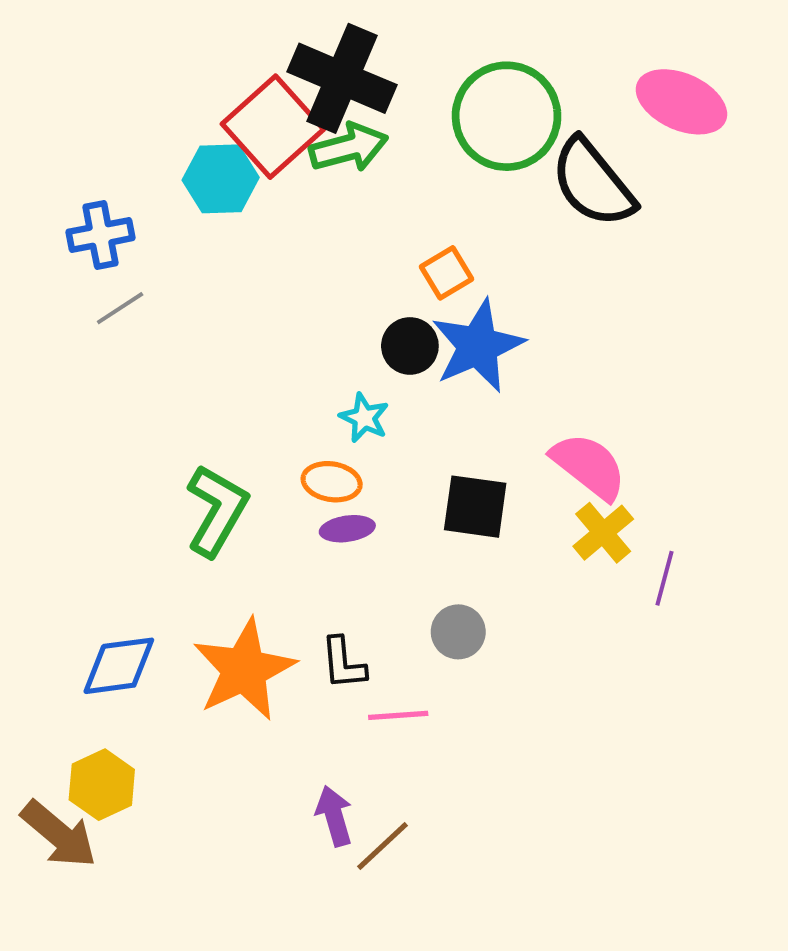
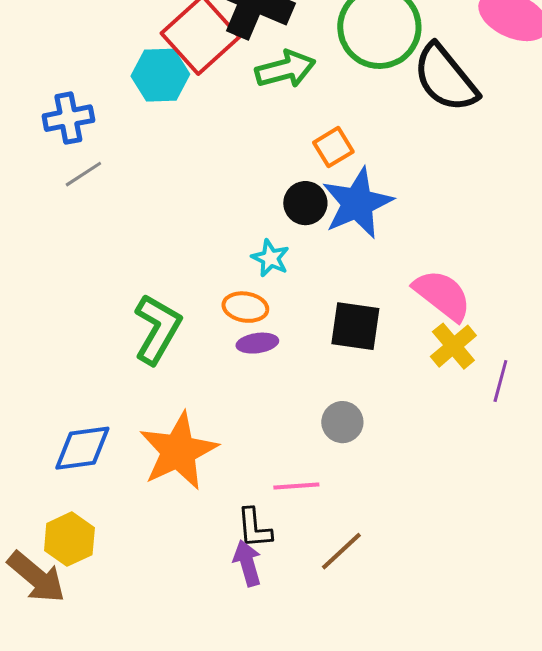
green arrow: (349, 148) -> (285, 69), moved
black L-shape: (343, 663) -> (254, 528), moved
brown line: (383, 846) -> (341, 551), moved

